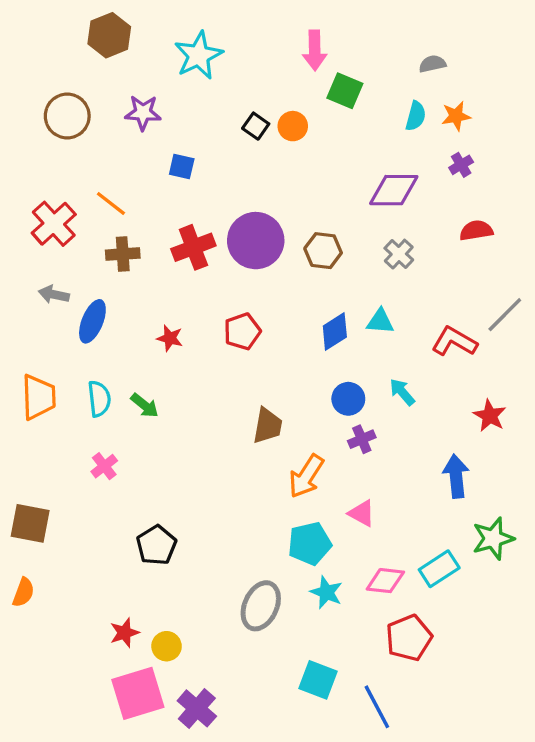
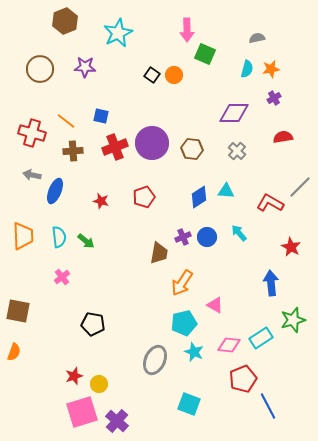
blue square: (182, 166) -> (101, 116), moved
red cross: (54, 224) -> (32, 133), turned -32
purple cross: (362, 439) -> (183, 237), moved
black pentagon: (156, 545) -> (93, 324), turned -30
blue line: (377, 707) -> (268, 406), moved

